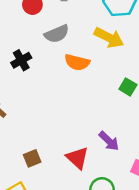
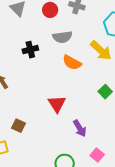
brown square: (32, 158) -> (18, 126), turned 32
red triangle: (77, 158) -> (57, 104), moved

